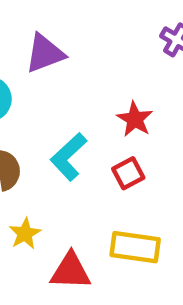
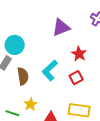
purple triangle: (45, 53) -> (61, 27), moved

